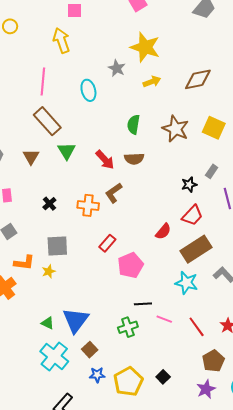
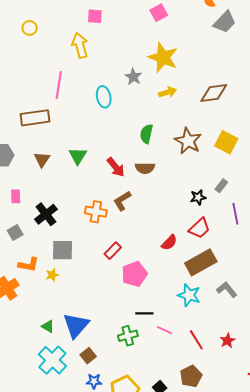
brown rectangle: (47, 121) -> (35, 118), moved, turned -60
black cross: (49, 204) -> (46, 214), moved, size x1.6
brown pentagon: (213, 361) -> (191, 376), moved

